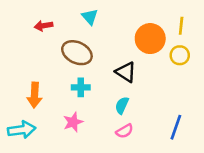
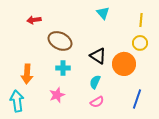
cyan triangle: (90, 17) -> (103, 13), moved
orange circle: (150, 39) -> (124, 64), moved
cyan arrow: (22, 130) -> (17, 101), turned -90

